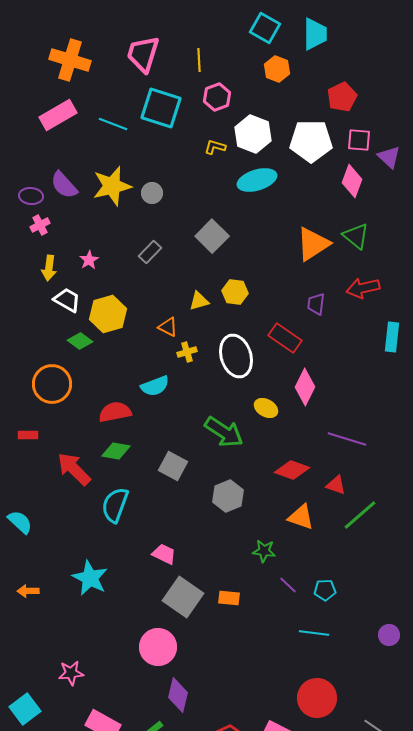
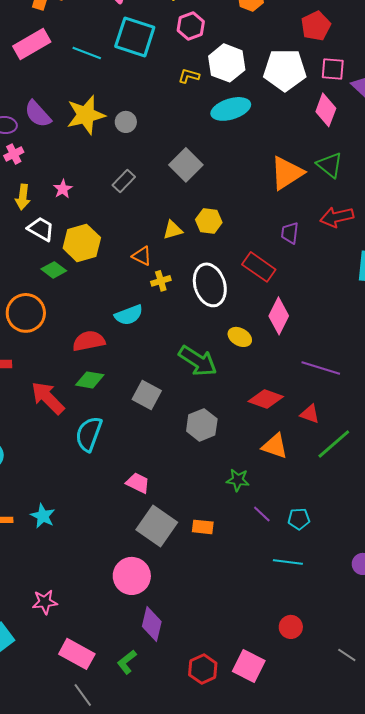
cyan star: (90, 578) -> (43, 516), moved, size x0.7
red circle: (317, 698) -> (291, 627), size x0.6

